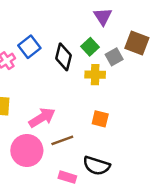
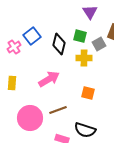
green square: (90, 47) -> (80, 36), turned -32
pink arrow: (42, 118) -> (49, 79), moved

